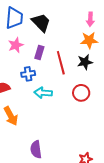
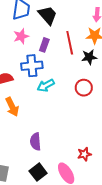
red line: (61, 63) -> (70, 43), moved
blue cross: (28, 74) -> (32, 66), size x1.5
cyan arrow: (43, 93) -> (46, 85), turned -36

